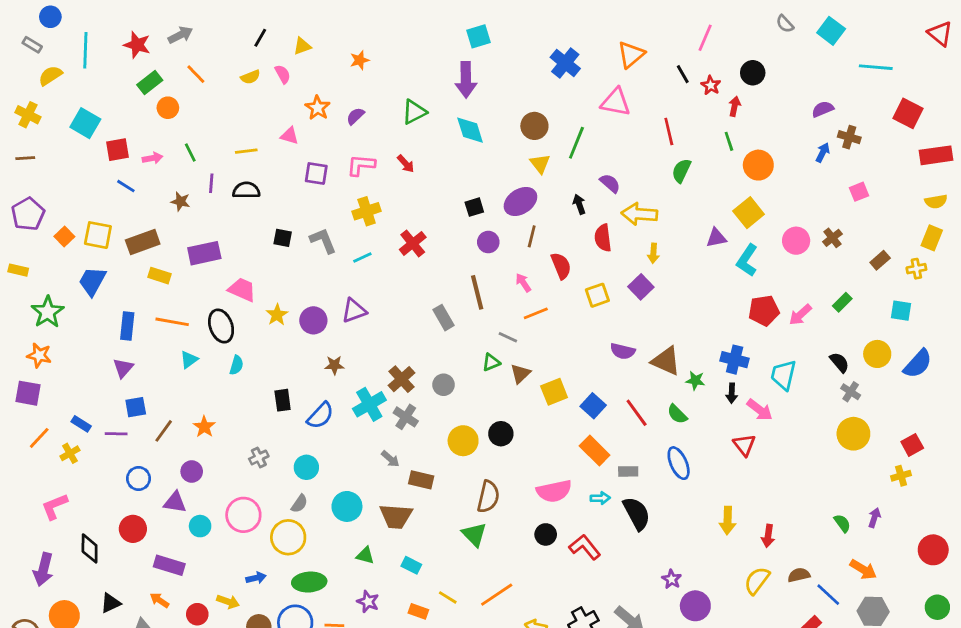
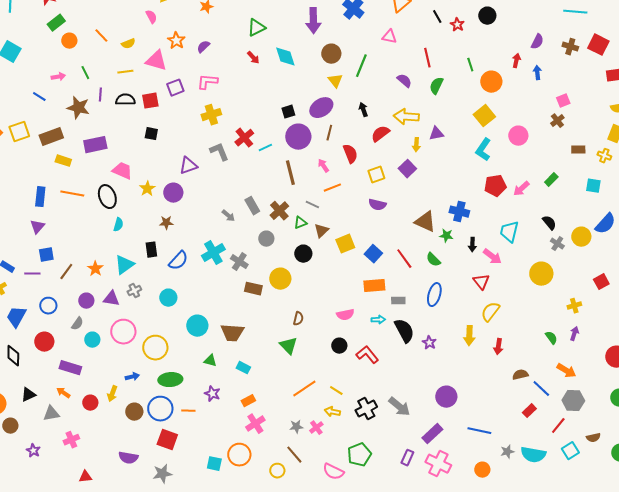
orange line: (196, 74) -> (101, 36), moved
yellow semicircle: (250, 77) -> (128, 44), moved
purple arrow: (466, 80) -> (313, 21), moved
pink triangle: (616, 102) -> (389, 37), size x0.7
red arrow: (735, 106) -> (516, 61), moved
purple semicircle: (823, 109) -> (537, 42), turned 140
green triangle: (414, 112) -> (256, 28), moved
pink triangle: (290, 136) -> (156, 61), size x1.6
brown cross: (849, 137) -> (570, 47), moved
red square: (118, 150) -> (150, 101), moved
blue arrow: (823, 153) -> (537, 73), turned -32
red arrow: (406, 164) -> (253, 58), moved
purple square: (316, 173) -> (175, 88), turned -30
purple semicircle: (610, 183) -> (404, 81), moved
brown star: (180, 201) -> (78, 108), size x1.6
yellow square: (98, 235) -> (19, 132), turned -30
red semicircle: (603, 238) -> (380, 134), turned 60
purple triangle: (716, 238) -> (436, 134), moved
brown cross: (832, 238) -> (557, 121), moved
gray L-shape: (323, 241) -> (219, 152), moved
purple circle: (488, 242) -> (298, 137), size x1.6
cyan line: (362, 257) -> (265, 148), moved
brown rectangle: (880, 260) -> (578, 150), turned 40
yellow cross: (916, 269) -> (604, 156), turned 32
blue trapezoid: (92, 281) -> (16, 317), moved
purple triangle: (354, 311) -> (188, 166), moved
gray rectangle: (444, 318) -> (252, 206), moved
purple semicircle: (623, 351) -> (377, 205), moved
yellow circle: (877, 354) -> (581, 237), moved
cyan triangle: (189, 360) -> (124, 265), moved, size x1.5
blue cross: (735, 360) -> (459, 212), moved
brown star: (334, 365) -> (166, 223), moved
brown cross: (402, 379) -> (279, 211), moved
black circle: (501, 434) -> (303, 254), moved
yellow circle: (853, 434) -> (541, 274), moved
orange rectangle: (595, 451) -> (374, 286), turned -50
gray arrow: (390, 459) -> (228, 216), moved
blue ellipse: (679, 463) -> (434, 295), turned 40
yellow cross: (901, 476) -> (574, 306), moved
brown rectangle: (421, 480) -> (253, 289), moved
pink semicircle: (554, 491) -> (345, 315), size x0.7
brown semicircle: (488, 497) -> (298, 319), size x0.6
purple triangle: (175, 502) -> (111, 299), moved
gray semicircle: (299, 504) -> (77, 324), moved
purple star: (672, 579) -> (429, 343), moved
yellow semicircle: (757, 581) -> (490, 312), moved
yellow line: (448, 597) -> (336, 391), moved
yellow arrow: (228, 602) -> (112, 394), turned 91
orange rectangle: (418, 611) -> (248, 401), turned -48

